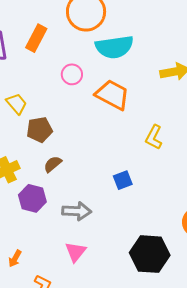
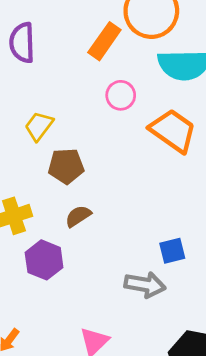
orange rectangle: (36, 38) -> (104, 41), moved
yellow trapezoid: (17, 104) -> (39, 126), turned -110
gray arrow: (77, 211) -> (145, 285), moved

